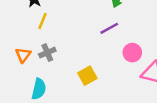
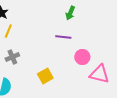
purple line: (109, 28) -> (63, 37), turned 35

